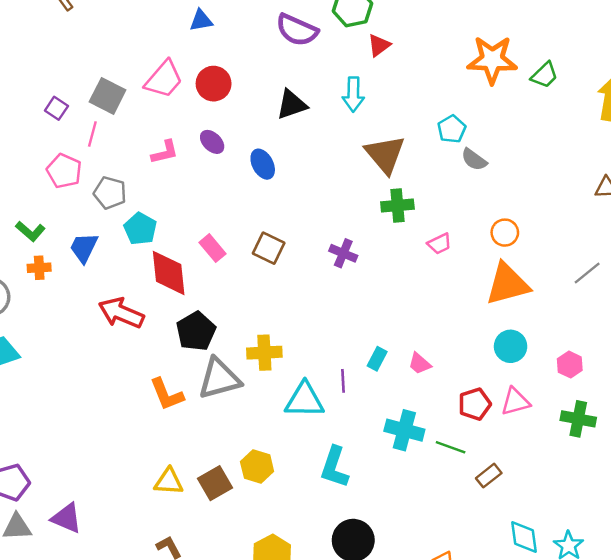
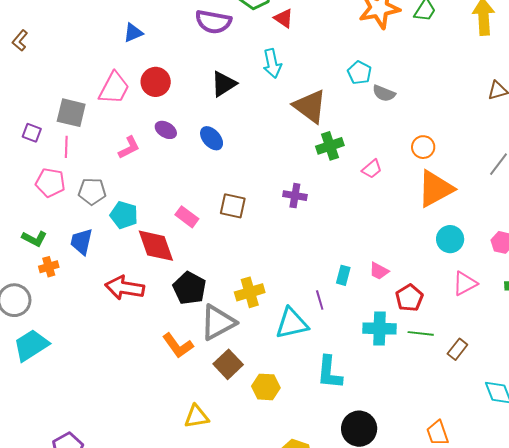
red triangle: (379, 45) -> (284, 18), turned -35
red pentagon: (475, 404) -> (409, 298), moved
brown square: (215, 483) -> (228, 364), moved

